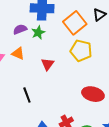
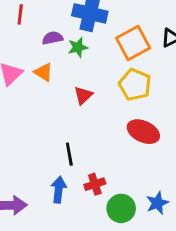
red ellipse: (93, 94) -> (143, 132), moved
black line: (27, 95) -> (69, 154), moved

